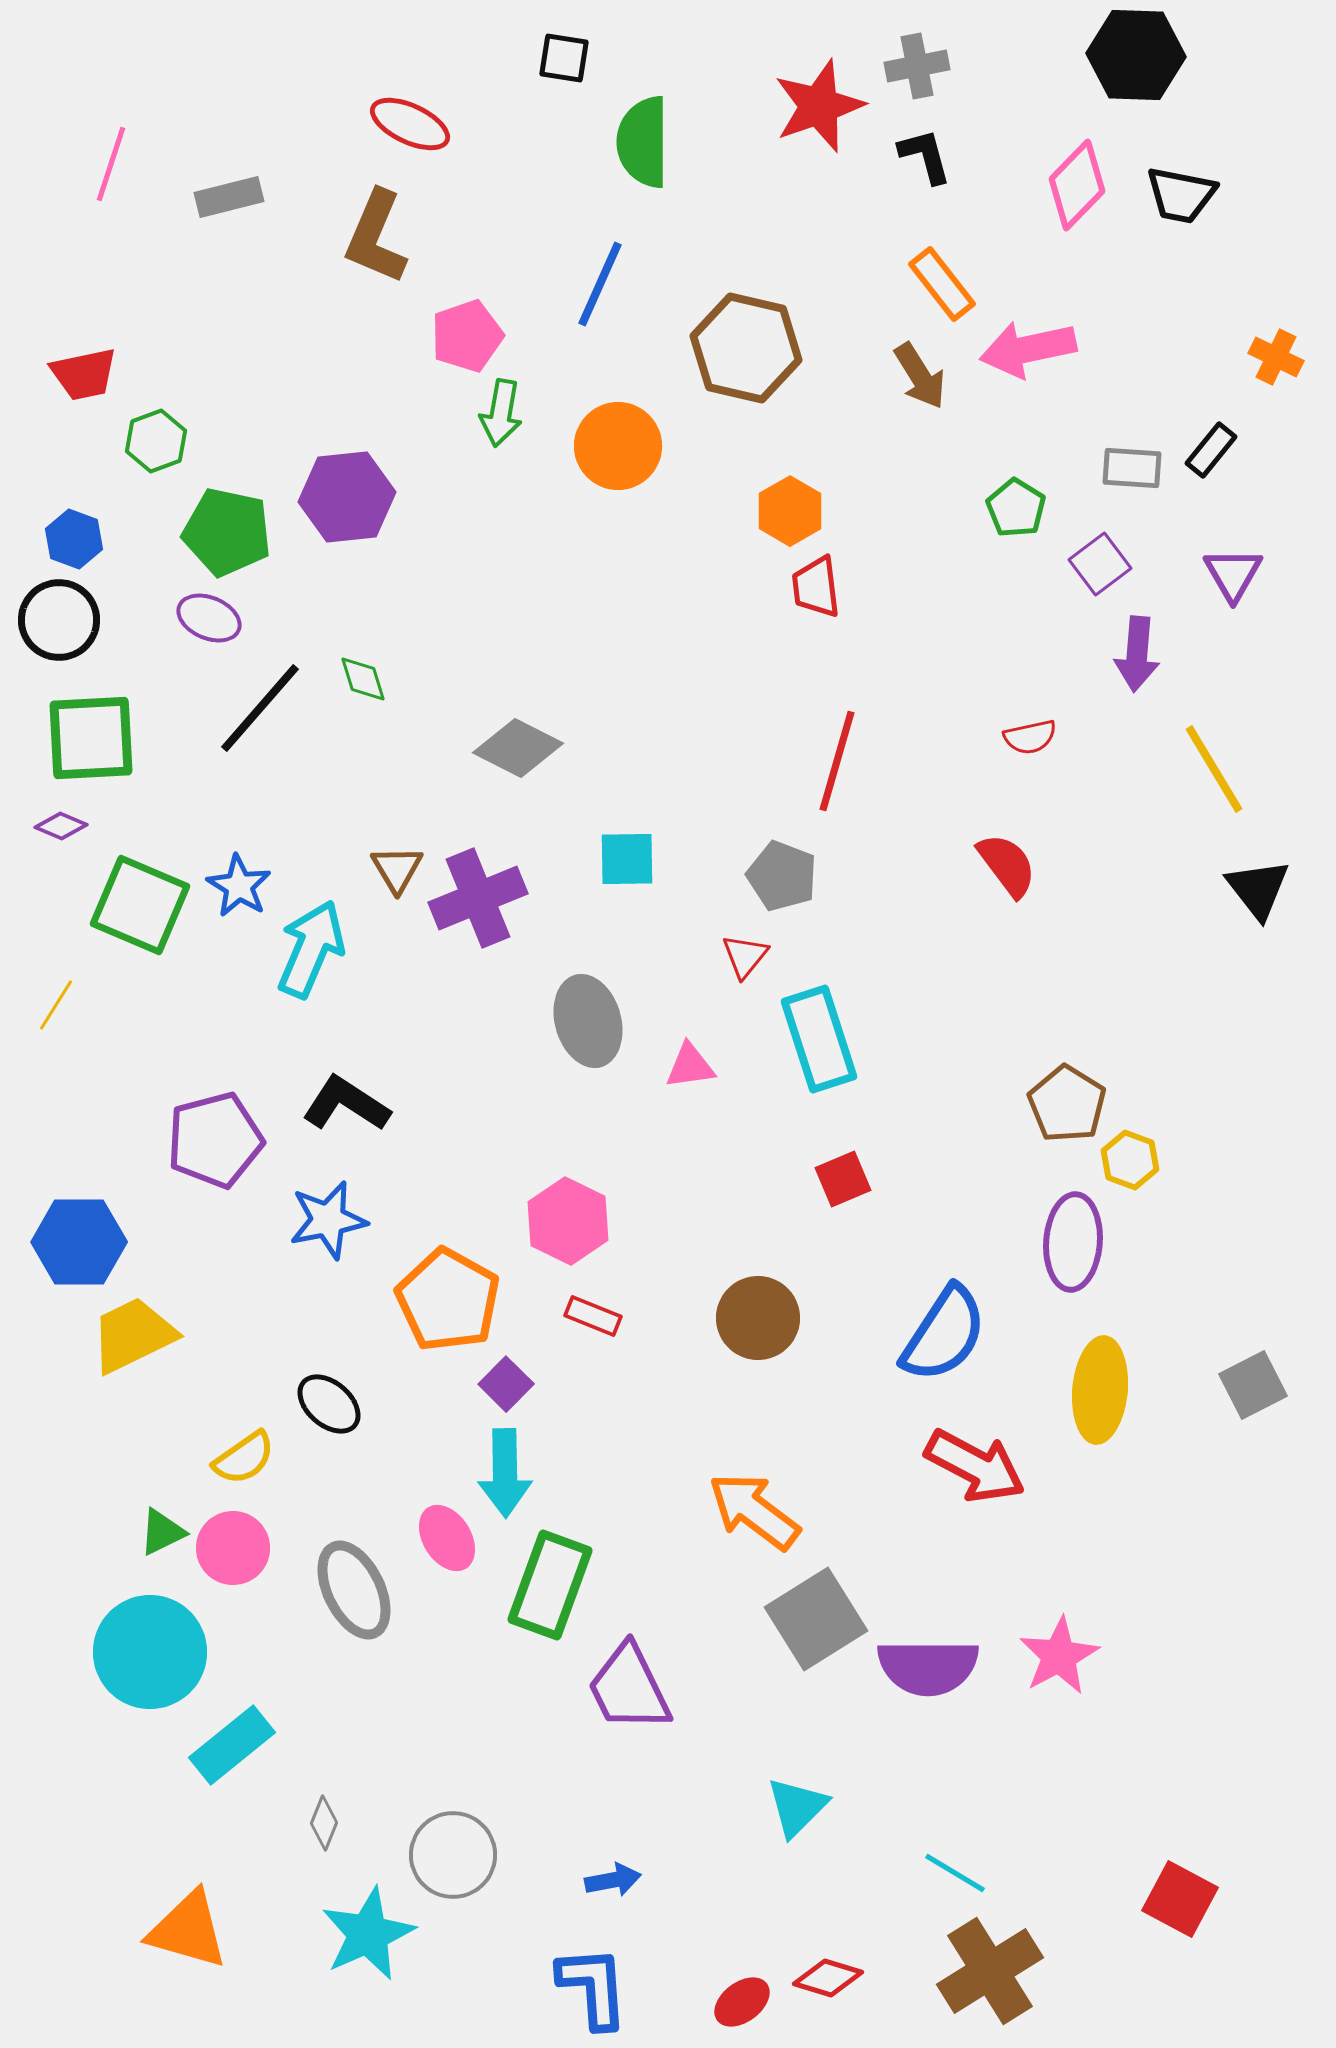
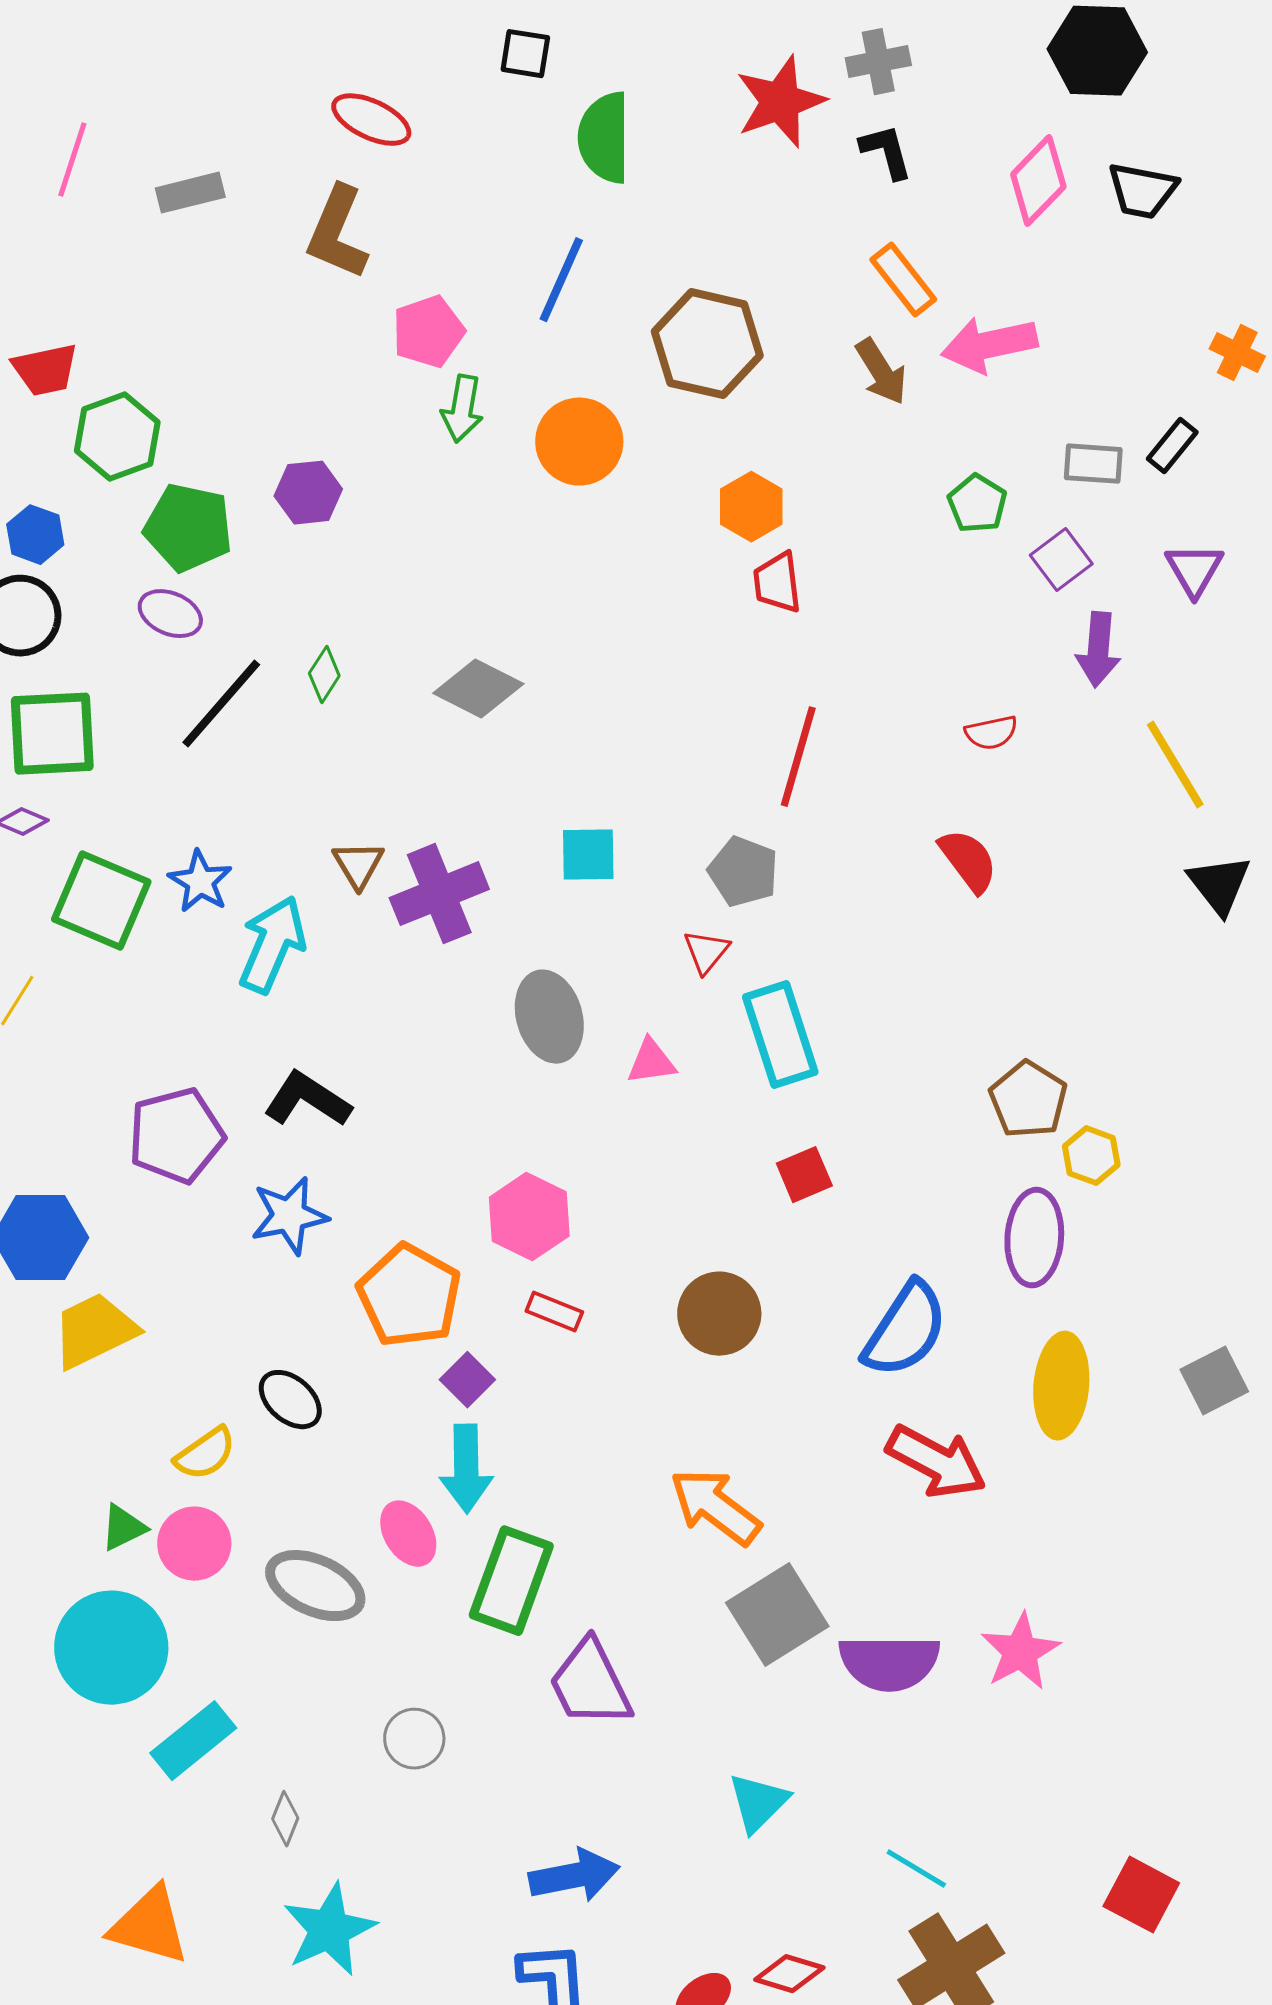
green hexagon: (156, 441) -> (117, 437), size x1.4
purple hexagon: (347, 497) -> (308, 493), size x0.7
green diamond: (363, 679) -> (324, 675), turned 50
gray diamond: (518, 748) -> (478, 689), moved
gray ellipse: (354, 1590) -> (315, 1586), turned -40
gray circle: (453, 1855) -> (414, 1739), moved, size x0.7
blue arrow: (613, 1880) -> (574, 1876), size x1.6

